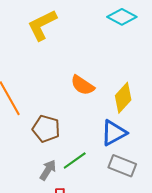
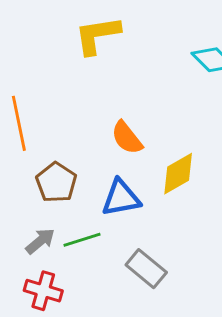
blue triangle: (114, 133) -> (121, 198), moved

